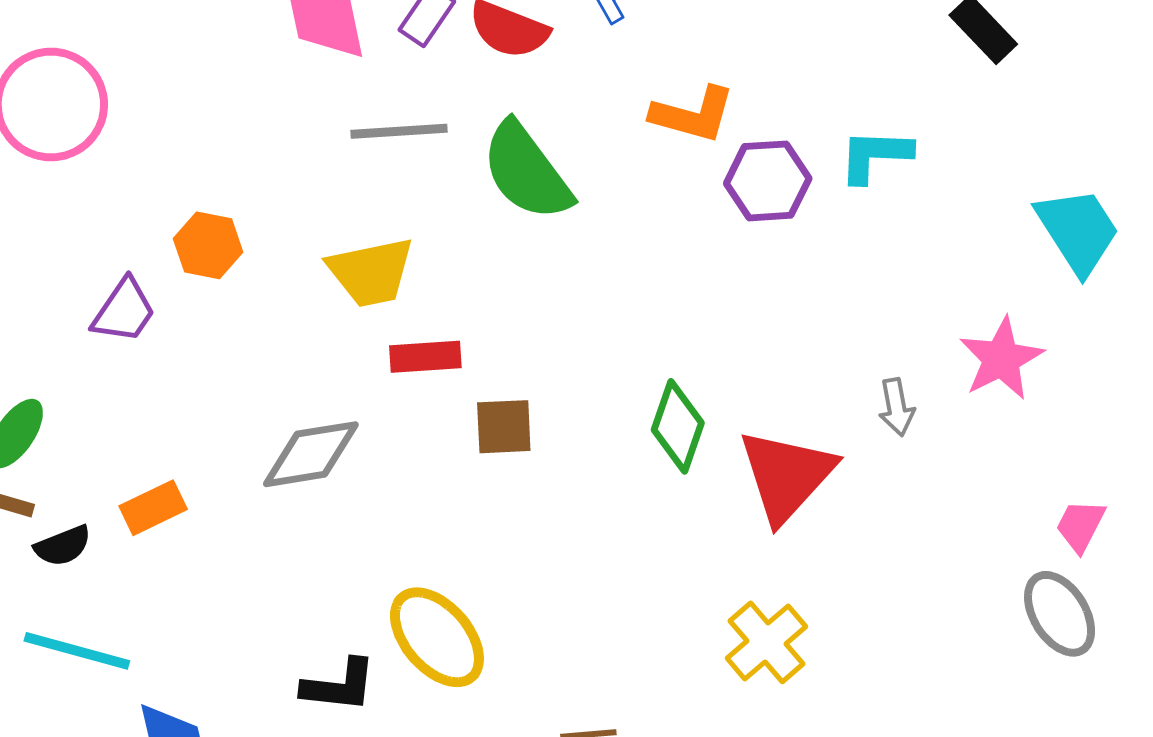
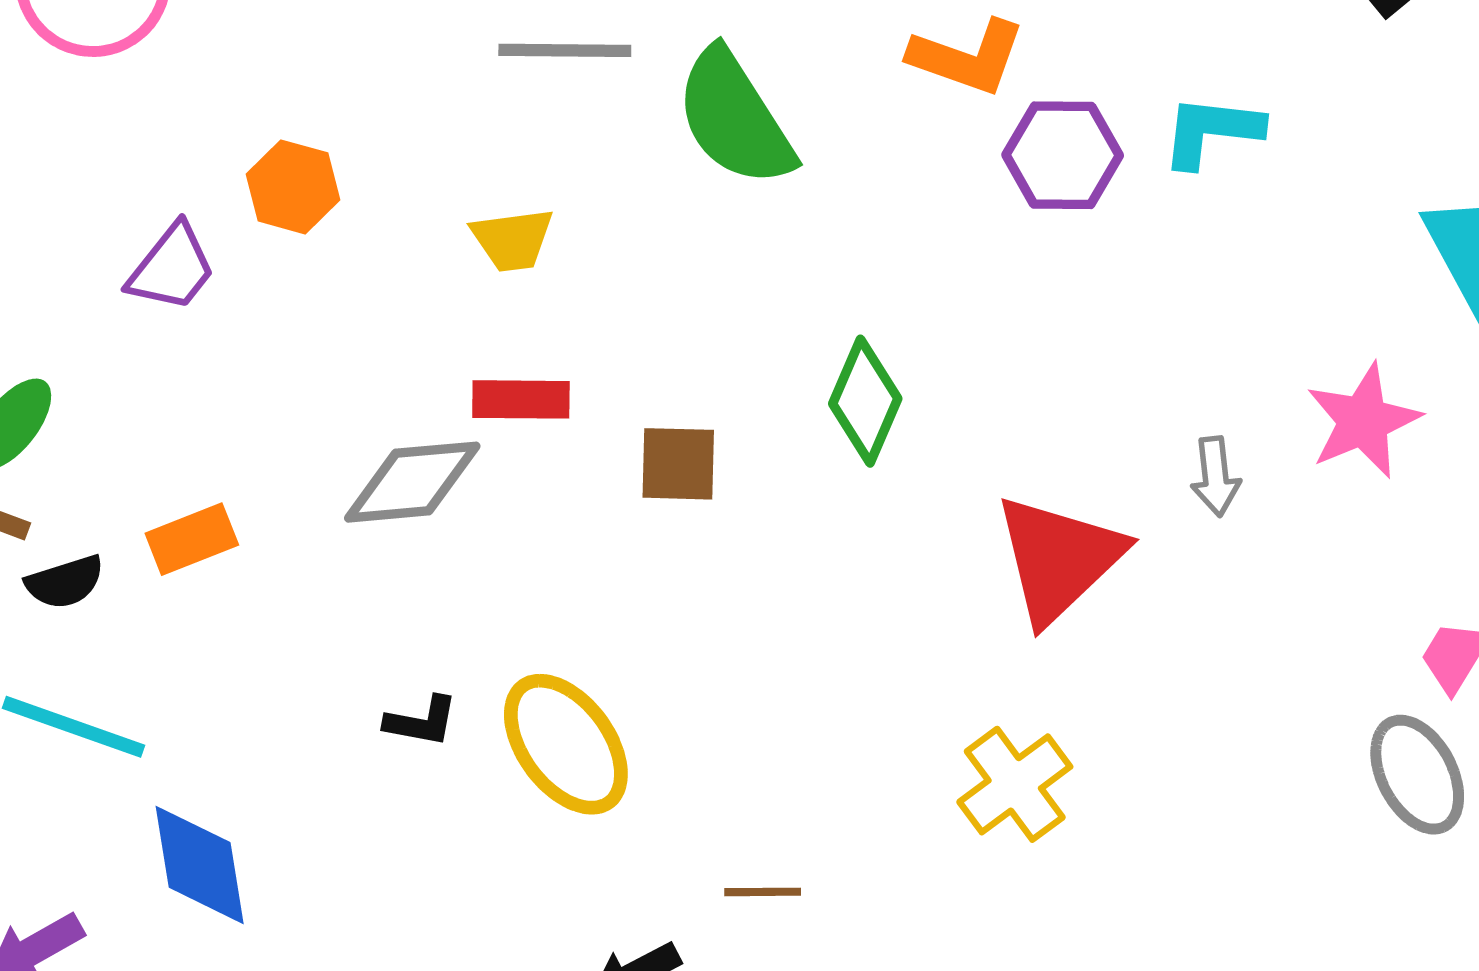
yellow trapezoid: (371, 272) -> (512, 240), size x0.7
red rectangle: (425, 357) -> (521, 399), moved
green diamond: (678, 426) -> (865, 401), moved
black L-shape: (339, 686) -> (421, 721), moved, size x0.7

